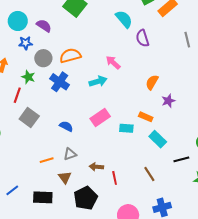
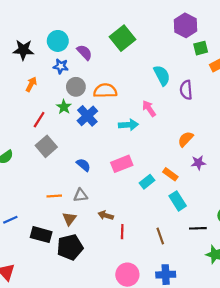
cyan semicircle: (124, 19) -> (162, 75), moved
green star: (28, 77) -> (64, 107), moved
cyan rectangle: (126, 128) -> (147, 182), turned -56
black pentagon: (86, 198) -> (70, 247), moved

